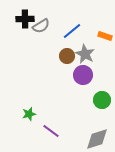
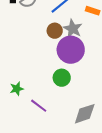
purple circle: (83, 75) -> (71, 50), size x1.4
green circle: (102, 100) -> (62, 78), moved

